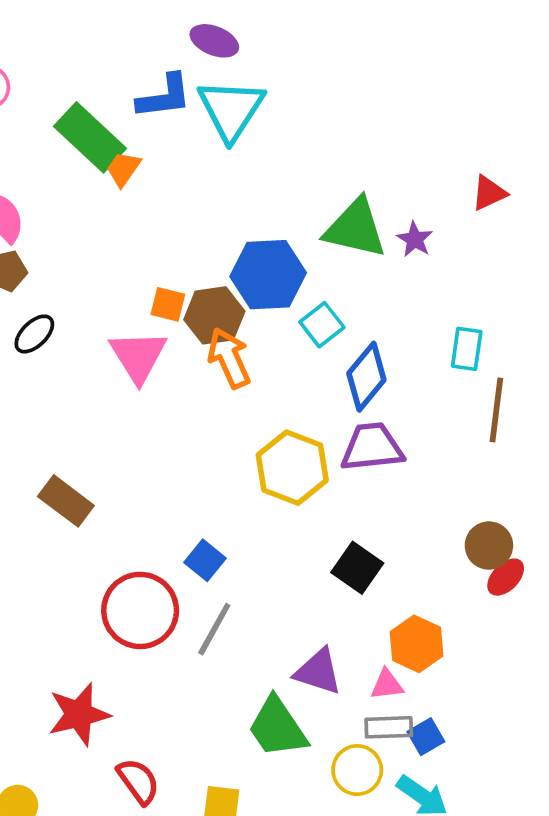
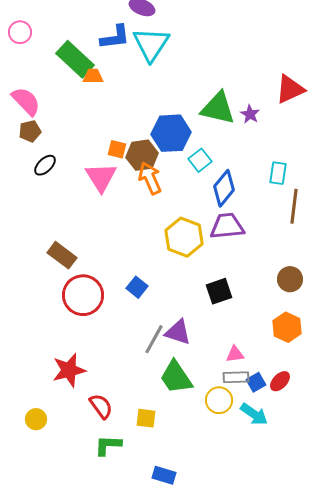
orange trapezoid: (123, 169) -> (93, 76), turned 55
red triangle: (489, 193) -> (290, 89), size x1.5
black square: (357, 568) -> (219, 291), turned 36
red ellipse: (506, 577) -> (280, 381), moved
red circle: (140, 610) -> (83, 295), moved
gray line: (214, 629) -> (154, 339), moved
orange hexagon: (417, 644) -> (287, 327), moved
purple triangle: (318, 672) -> (178, 332), moved

